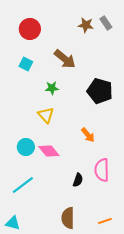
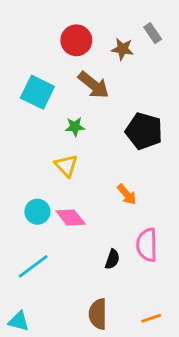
brown star: (86, 25) -> (122, 49), moved
red circle: (30, 29) -> (76, 40), moved
cyan square: (26, 64) -> (37, 92), size x1.6

